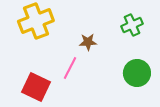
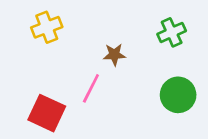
yellow cross: (36, 21) -> (47, 27), size x0.7

